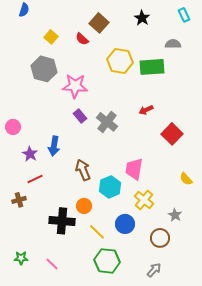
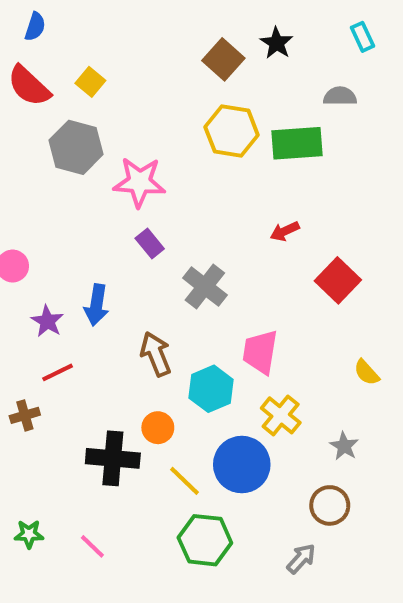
brown square: (99, 23) -> (223, 59), moved
red semicircle: (82, 39) -> (29, 86), moved, size x1.6
gray cross: (107, 122) -> (205, 286), moved
blue circle: (125, 224) -> (242, 465), size x1.4
brown circle: (160, 238) -> (330, 505), moved

